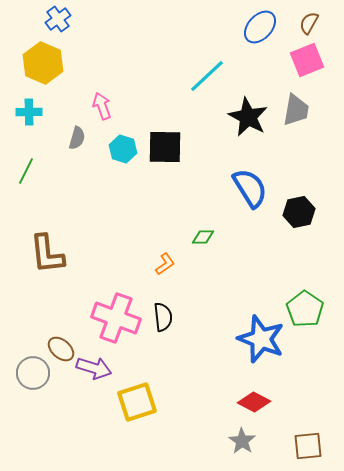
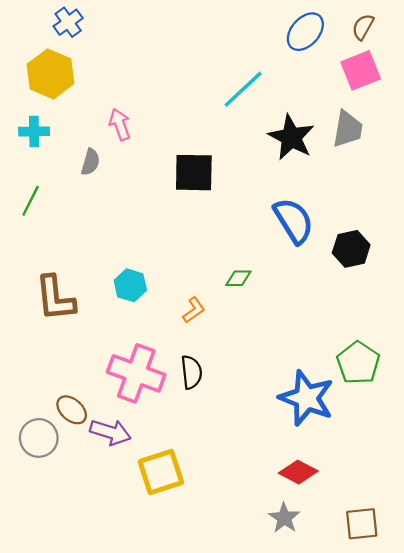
cyan hexagon: (123, 149) -> (130, 285), moved

